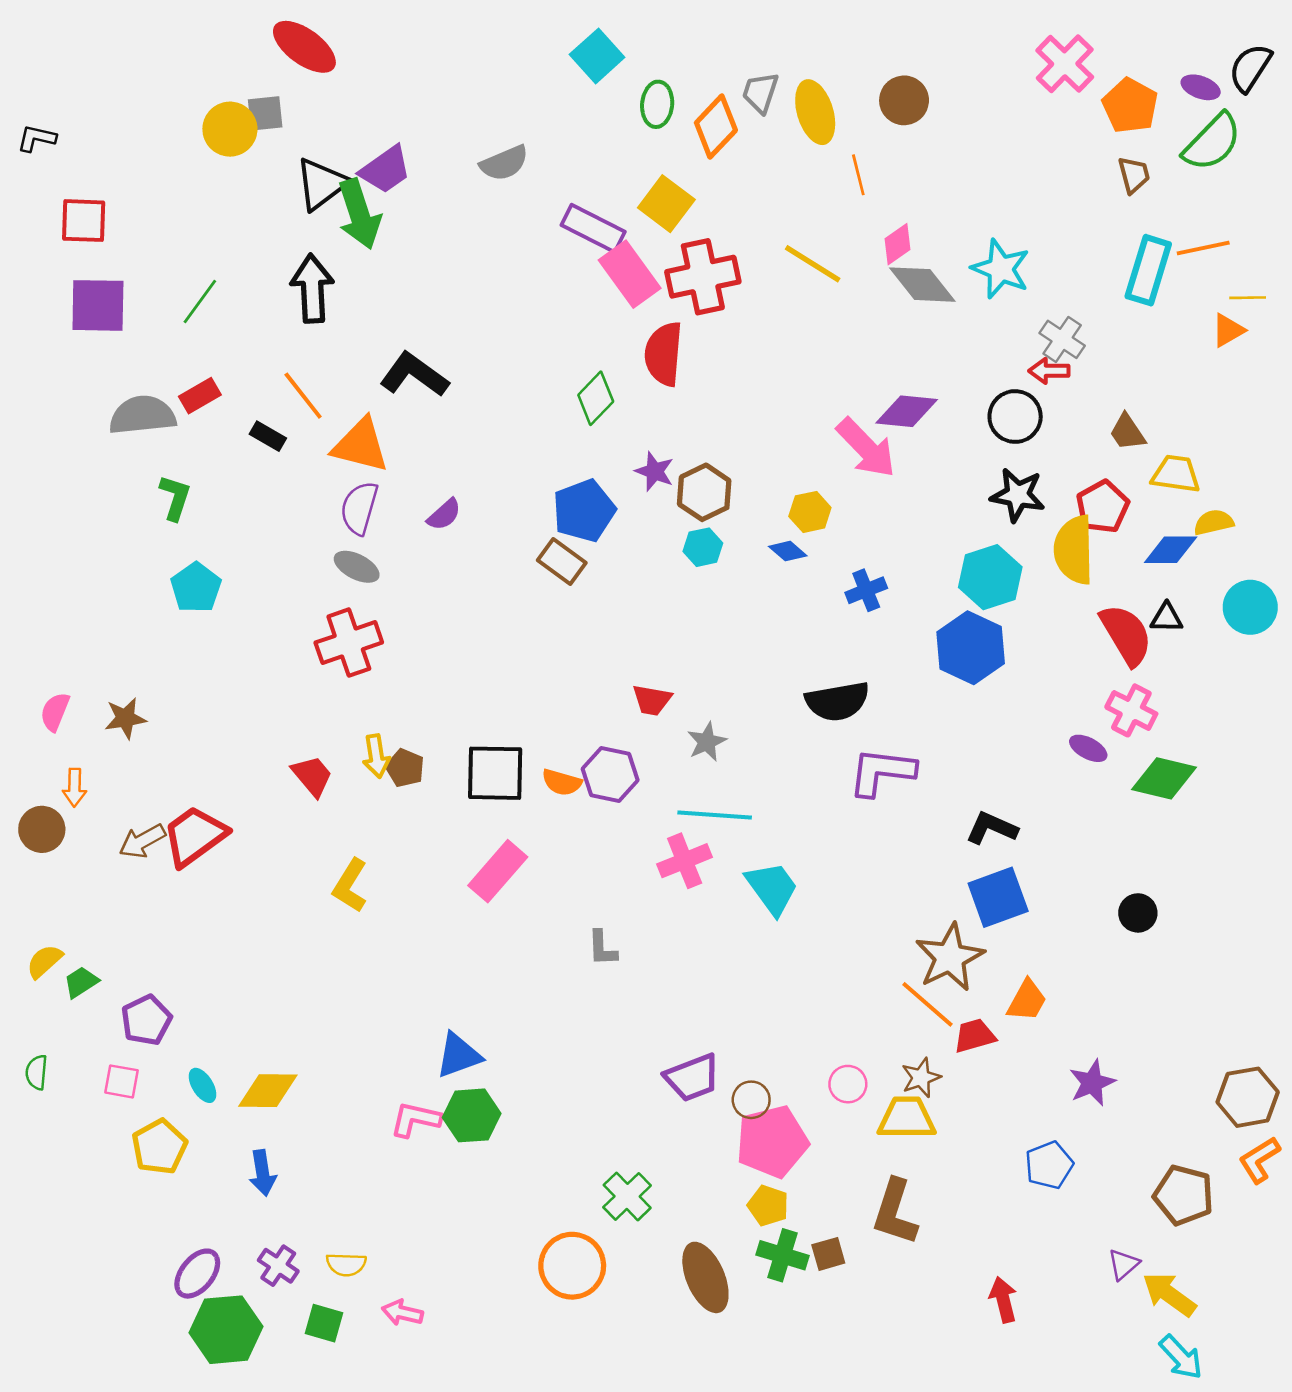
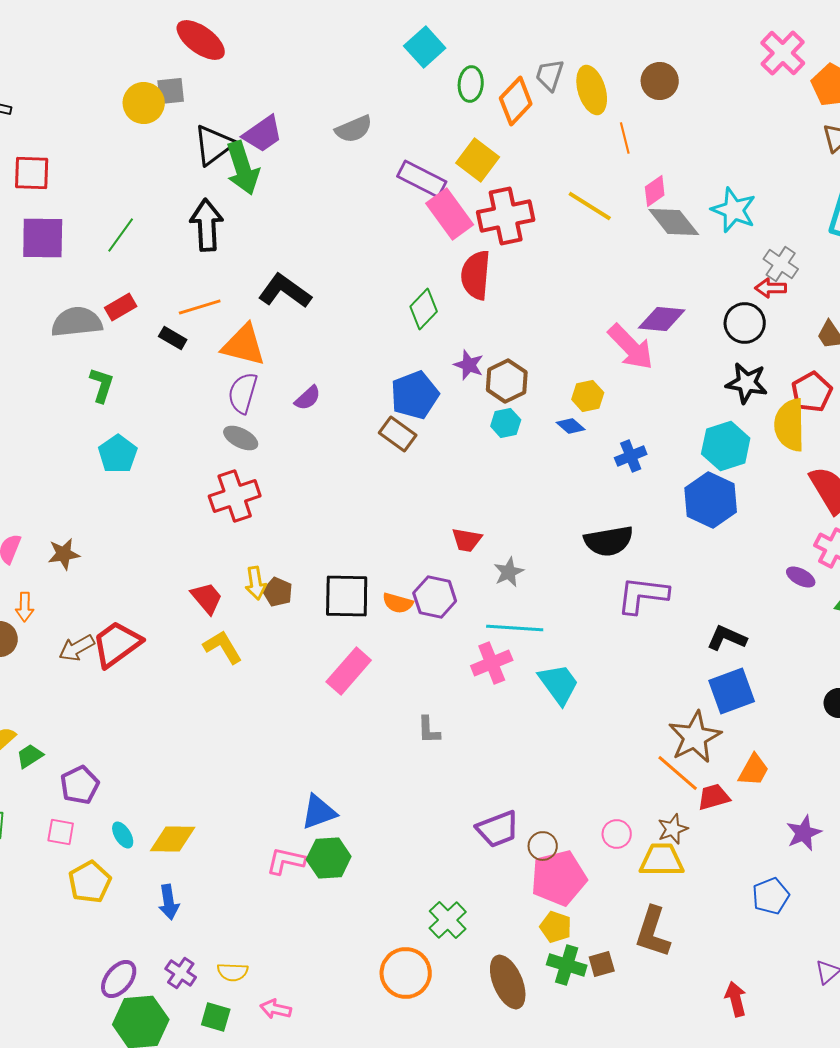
orange line: (303, 396) -> (200, 307), turned -69
yellow L-shape: (350, 886) -> (223, 647), moved, turned 117

